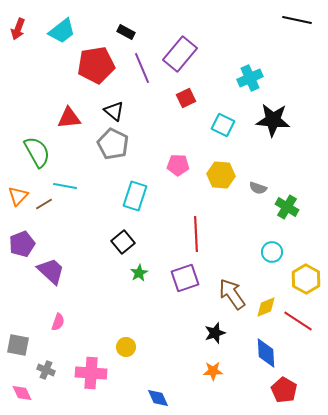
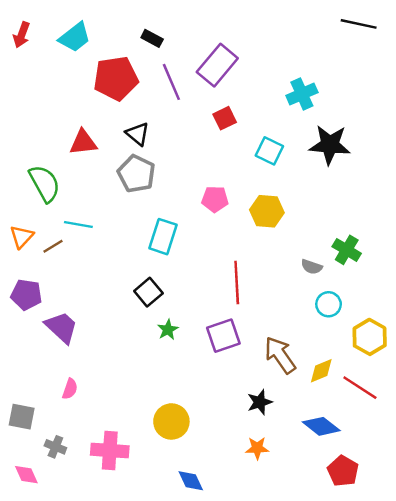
gray semicircle: (258, 188) -> (312, 267), moved
purple pentagon: (22, 244) -> (26, 295), turned 30
yellow circle: (126, 347) -> (171, 421), moved, size x1.5
blue diamond: (266, 353) -> (321, 426), turned -48

